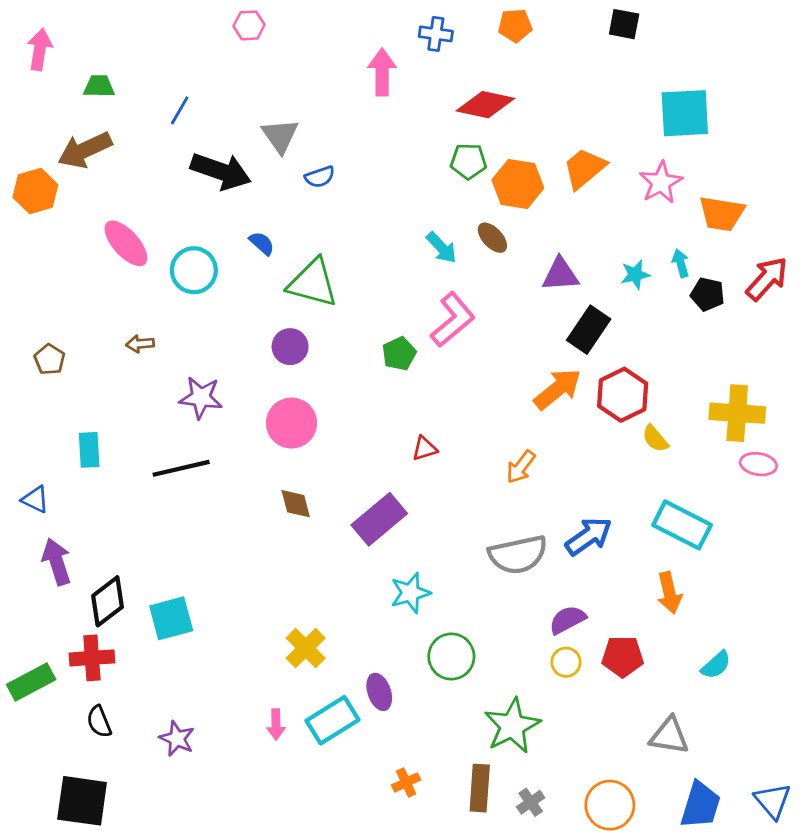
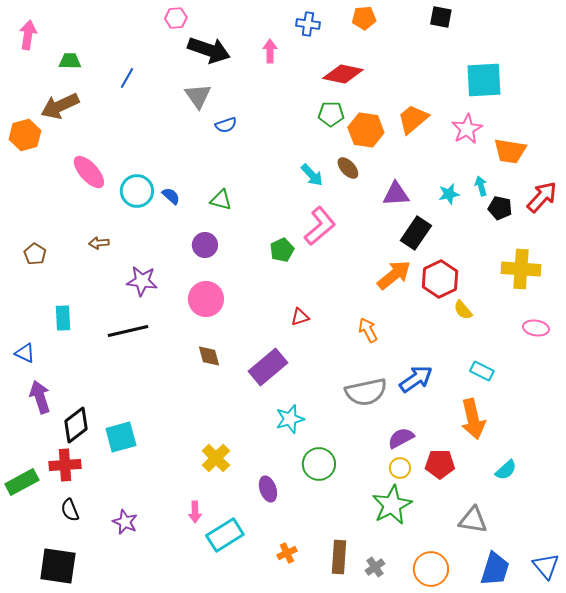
pink arrow: (382, 72) -> (270, 51), size x0.7
black arrow: (221, 171) -> (209, 50), moved
blue semicircle: (262, 243) -> (171, 196), moved
green triangle: (313, 283) -> (221, 200), size x0.6
yellow cross: (737, 413) -> (521, 269), moved
orange arrow: (521, 467) -> (368, 330), turned 115
cyan rectangle: (682, 525) -> (482, 371), size x0.6
orange arrow: (669, 593) -> (473, 419), size x1.4
cyan rectangle: (333, 720) -> (225, 535), moved
green star: (512, 726) -> (392, 505), moved

